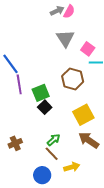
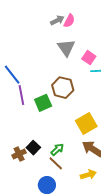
brown hexagon: (73, 79) -> (63, 88), moved
black square: (45, 107) -> (33, 148), moved
yellow arrow: (72, 167) -> (88, 175), moved

